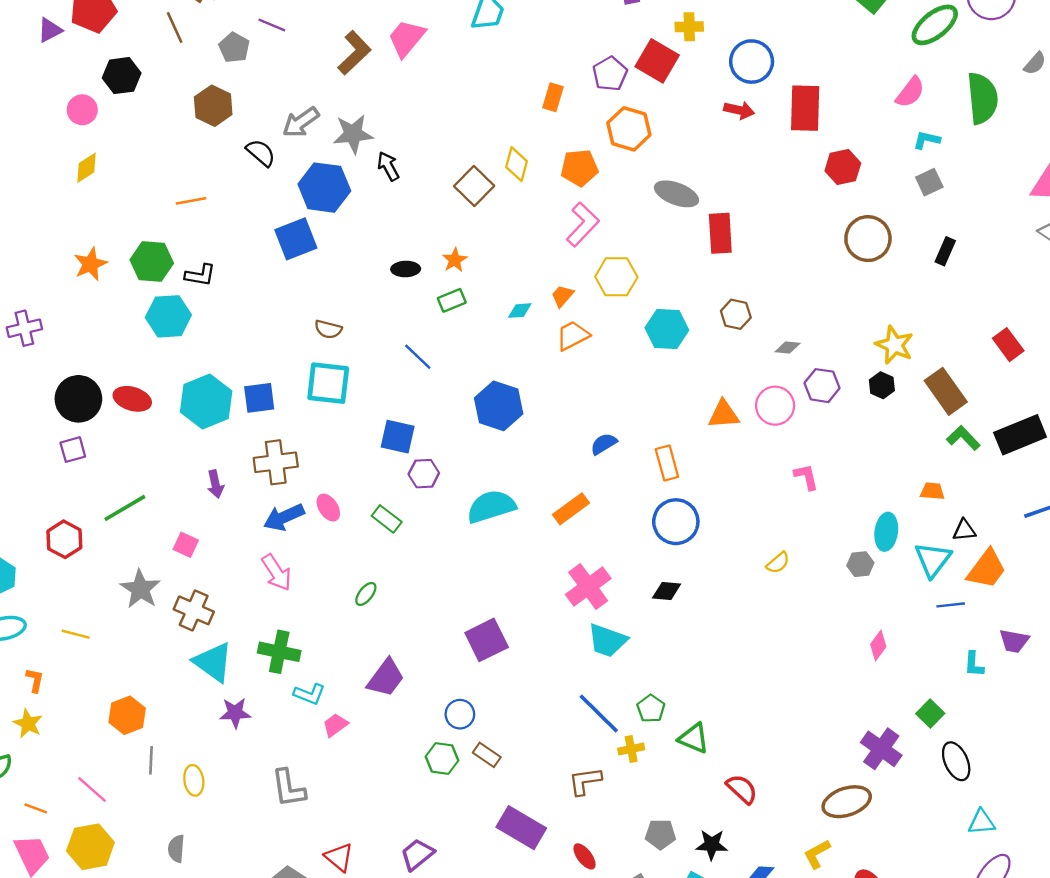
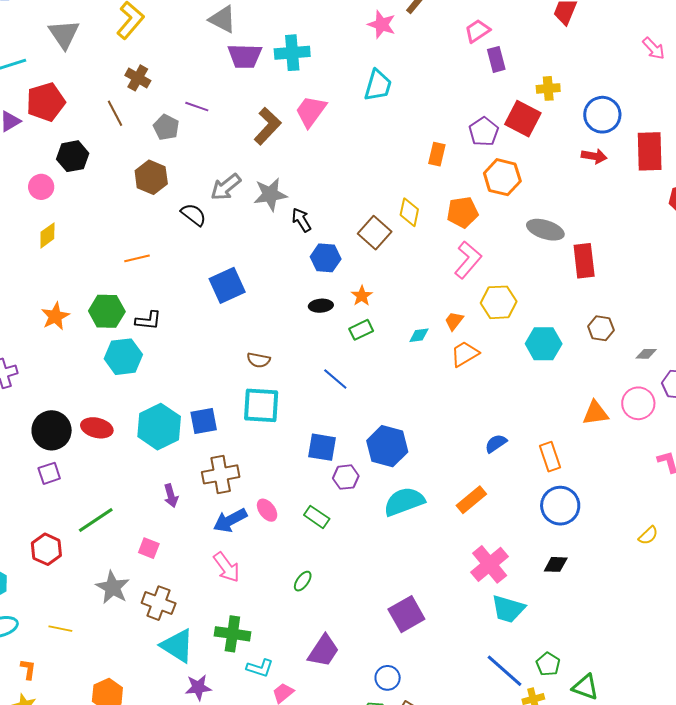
blue hexagon: (324, 188) -> (326, 258), moved, size x0.7
blue hexagon: (499, 406) -> (387, 446), moved

